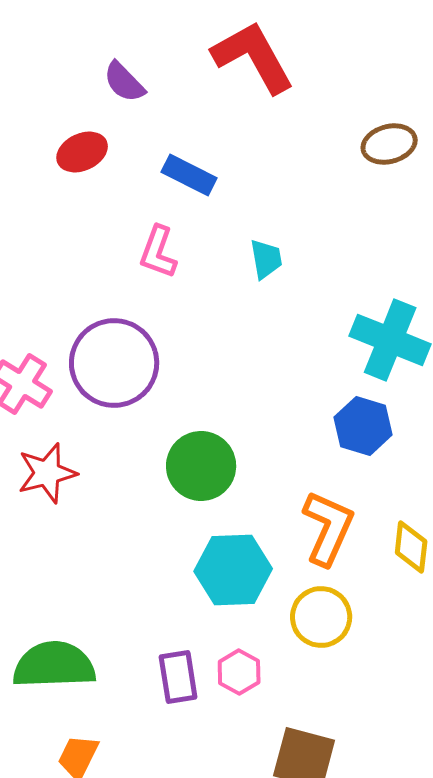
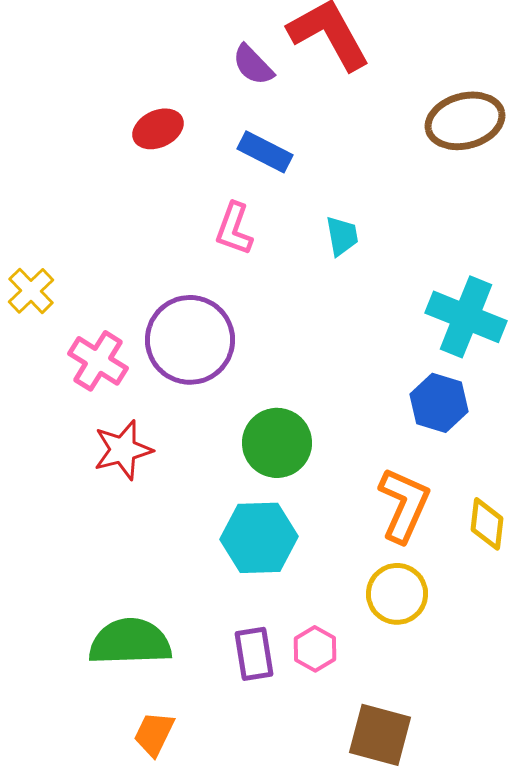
purple semicircle: (124, 82) -> (253, 65), moved
brown ellipse: (389, 144) -> (465, 121), size x1.4
cyan hexagon: (233, 570) -> (259, 538), moved

